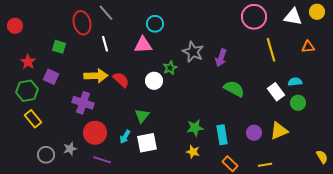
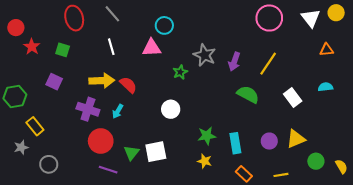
white triangle: (293, 17) -> (311, 18), turned 42
red ellipse: (82, 23) -> (74, 18), moved
yellow line: (271, 50) -> (268, 64), moved, turned 50
red star: (28, 62) -> (32, 47), moved
white circle: (154, 81) -> (171, 109), moved
cyan semicircle: (295, 82) -> (325, 87), moved
green hexagon: (27, 91) -> (15, 96), moved
green circle: (298, 103) -> (316, 161), moved
green triangle: (142, 116) -> (131, 153), moved
cyan arrow: (125, 137) -> (118, 111), moved
gray star: (70, 149) -> (21, 147), moved

